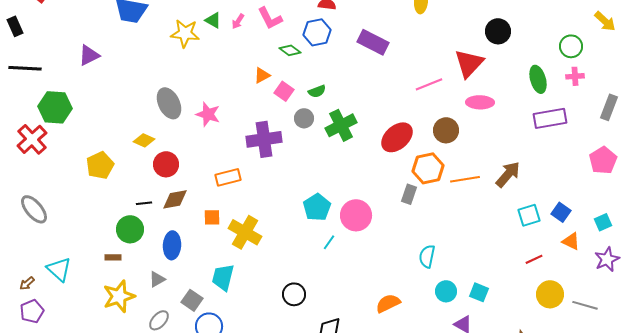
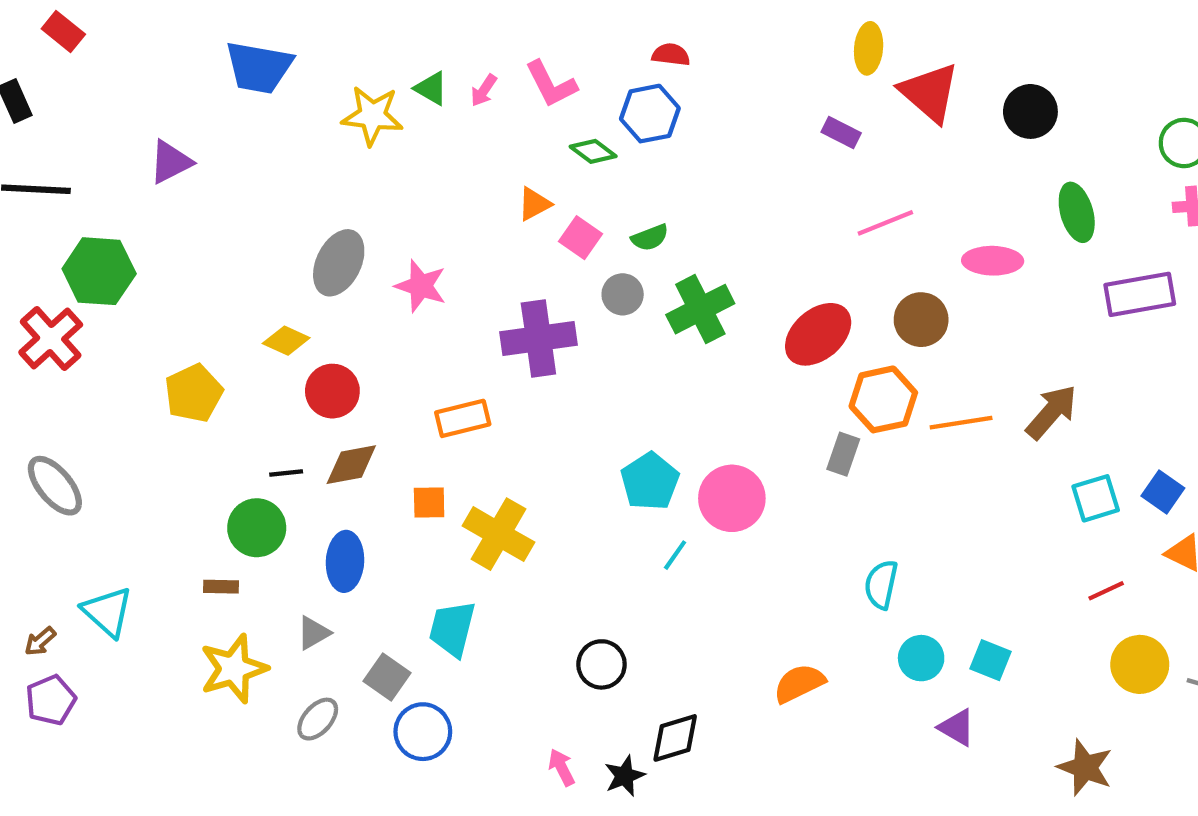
purple rectangle: (373, 42) -> (841, 132), moved, size x0.6
red triangle: (469, 63) -> (930, 93), moved, turned -32
green ellipse: (538, 79) -> (1077, 212), moved
gray ellipse: (169, 103) -> (339, 263), turned 52

